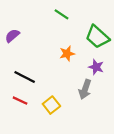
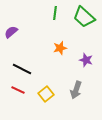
green line: (61, 14) -> (55, 13), turned 64
green trapezoid: (97, 37) -> (84, 17), moved
gray arrow: (85, 89) -> (76, 90), moved

